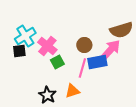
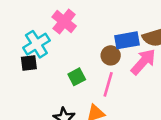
pink cross: (47, 46) -> (64, 22), moved
blue rectangle: (97, 62) -> (127, 40), moved

